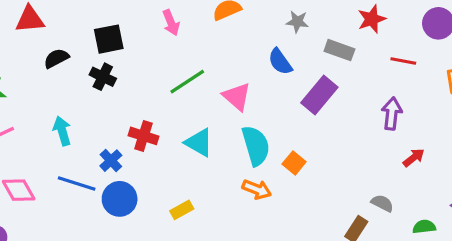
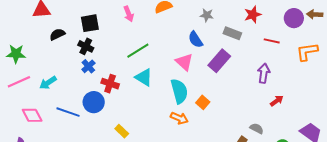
pink triangle: (237, 97) -> (184, 62), moved
cyan arrow: (62, 131) -> (48, 83), moved, turned -108
cyan triangle: (199, 142) -> (144, 77), moved
blue cross: (111, 161) -> (88, 66), moved
blue circle: (120, 199) -> (94, 102), moved
yellow rectangle: (182, 210) -> (122, 131), moved, turned 72

